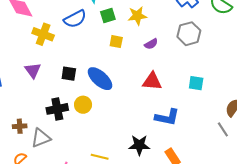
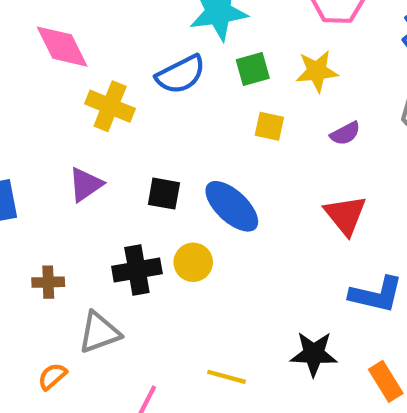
purple triangle: (33, 70) -> (86, 184), turned 30
red triangle: (152, 81) -> (345, 215), turned 45
brown cross: (20, 126) -> (48, 282), moved

